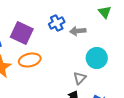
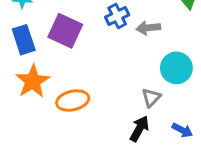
orange ellipse: (30, 60) -> (73, 101), moved

